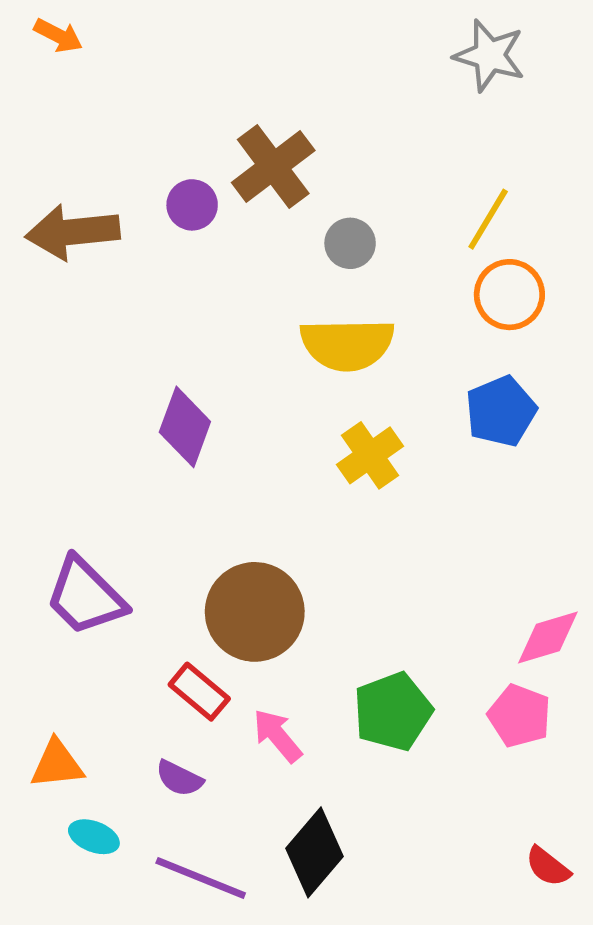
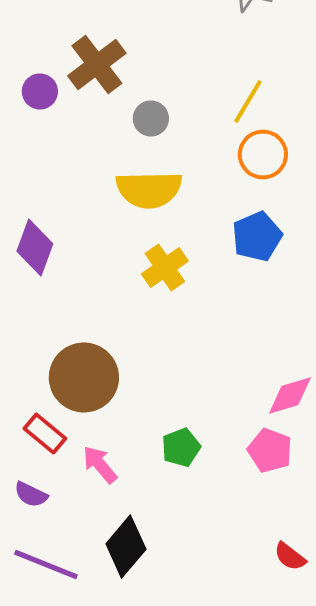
green pentagon: (393, 711) -> (181, 448), size x0.7

